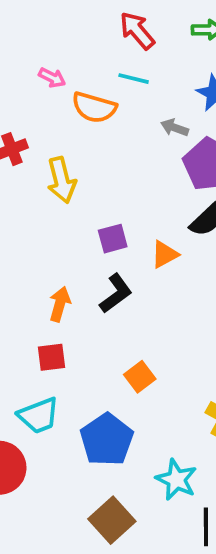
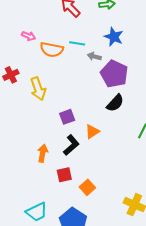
cyan line: (134, 79) -> (77, 43), moved
orange triangle: (165, 254) -> (92, 132), moved
red square: (52, 357) -> (64, 175), moved

